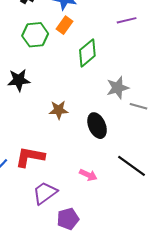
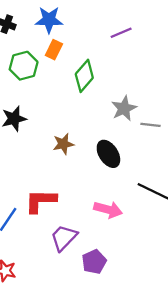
pink arrow: (88, 175) -> (108, 210), size x1.4

